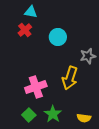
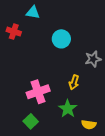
red cross: (25, 30) -> (14, 32), moved, turned -32
yellow arrow: (70, 78) -> (74, 82), size x0.6
green star: (53, 114) -> (68, 109), moved

